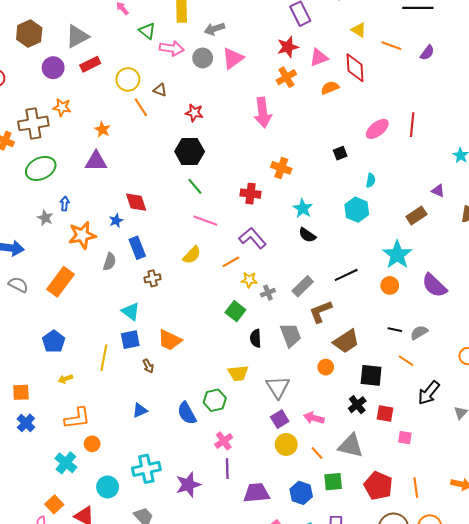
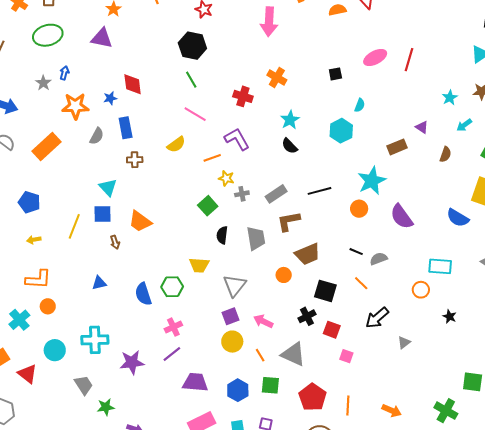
blue pentagon: (54, 342) -> (29, 202), turned -30
purple line: (227, 469) -> (172, 354), turned 42

